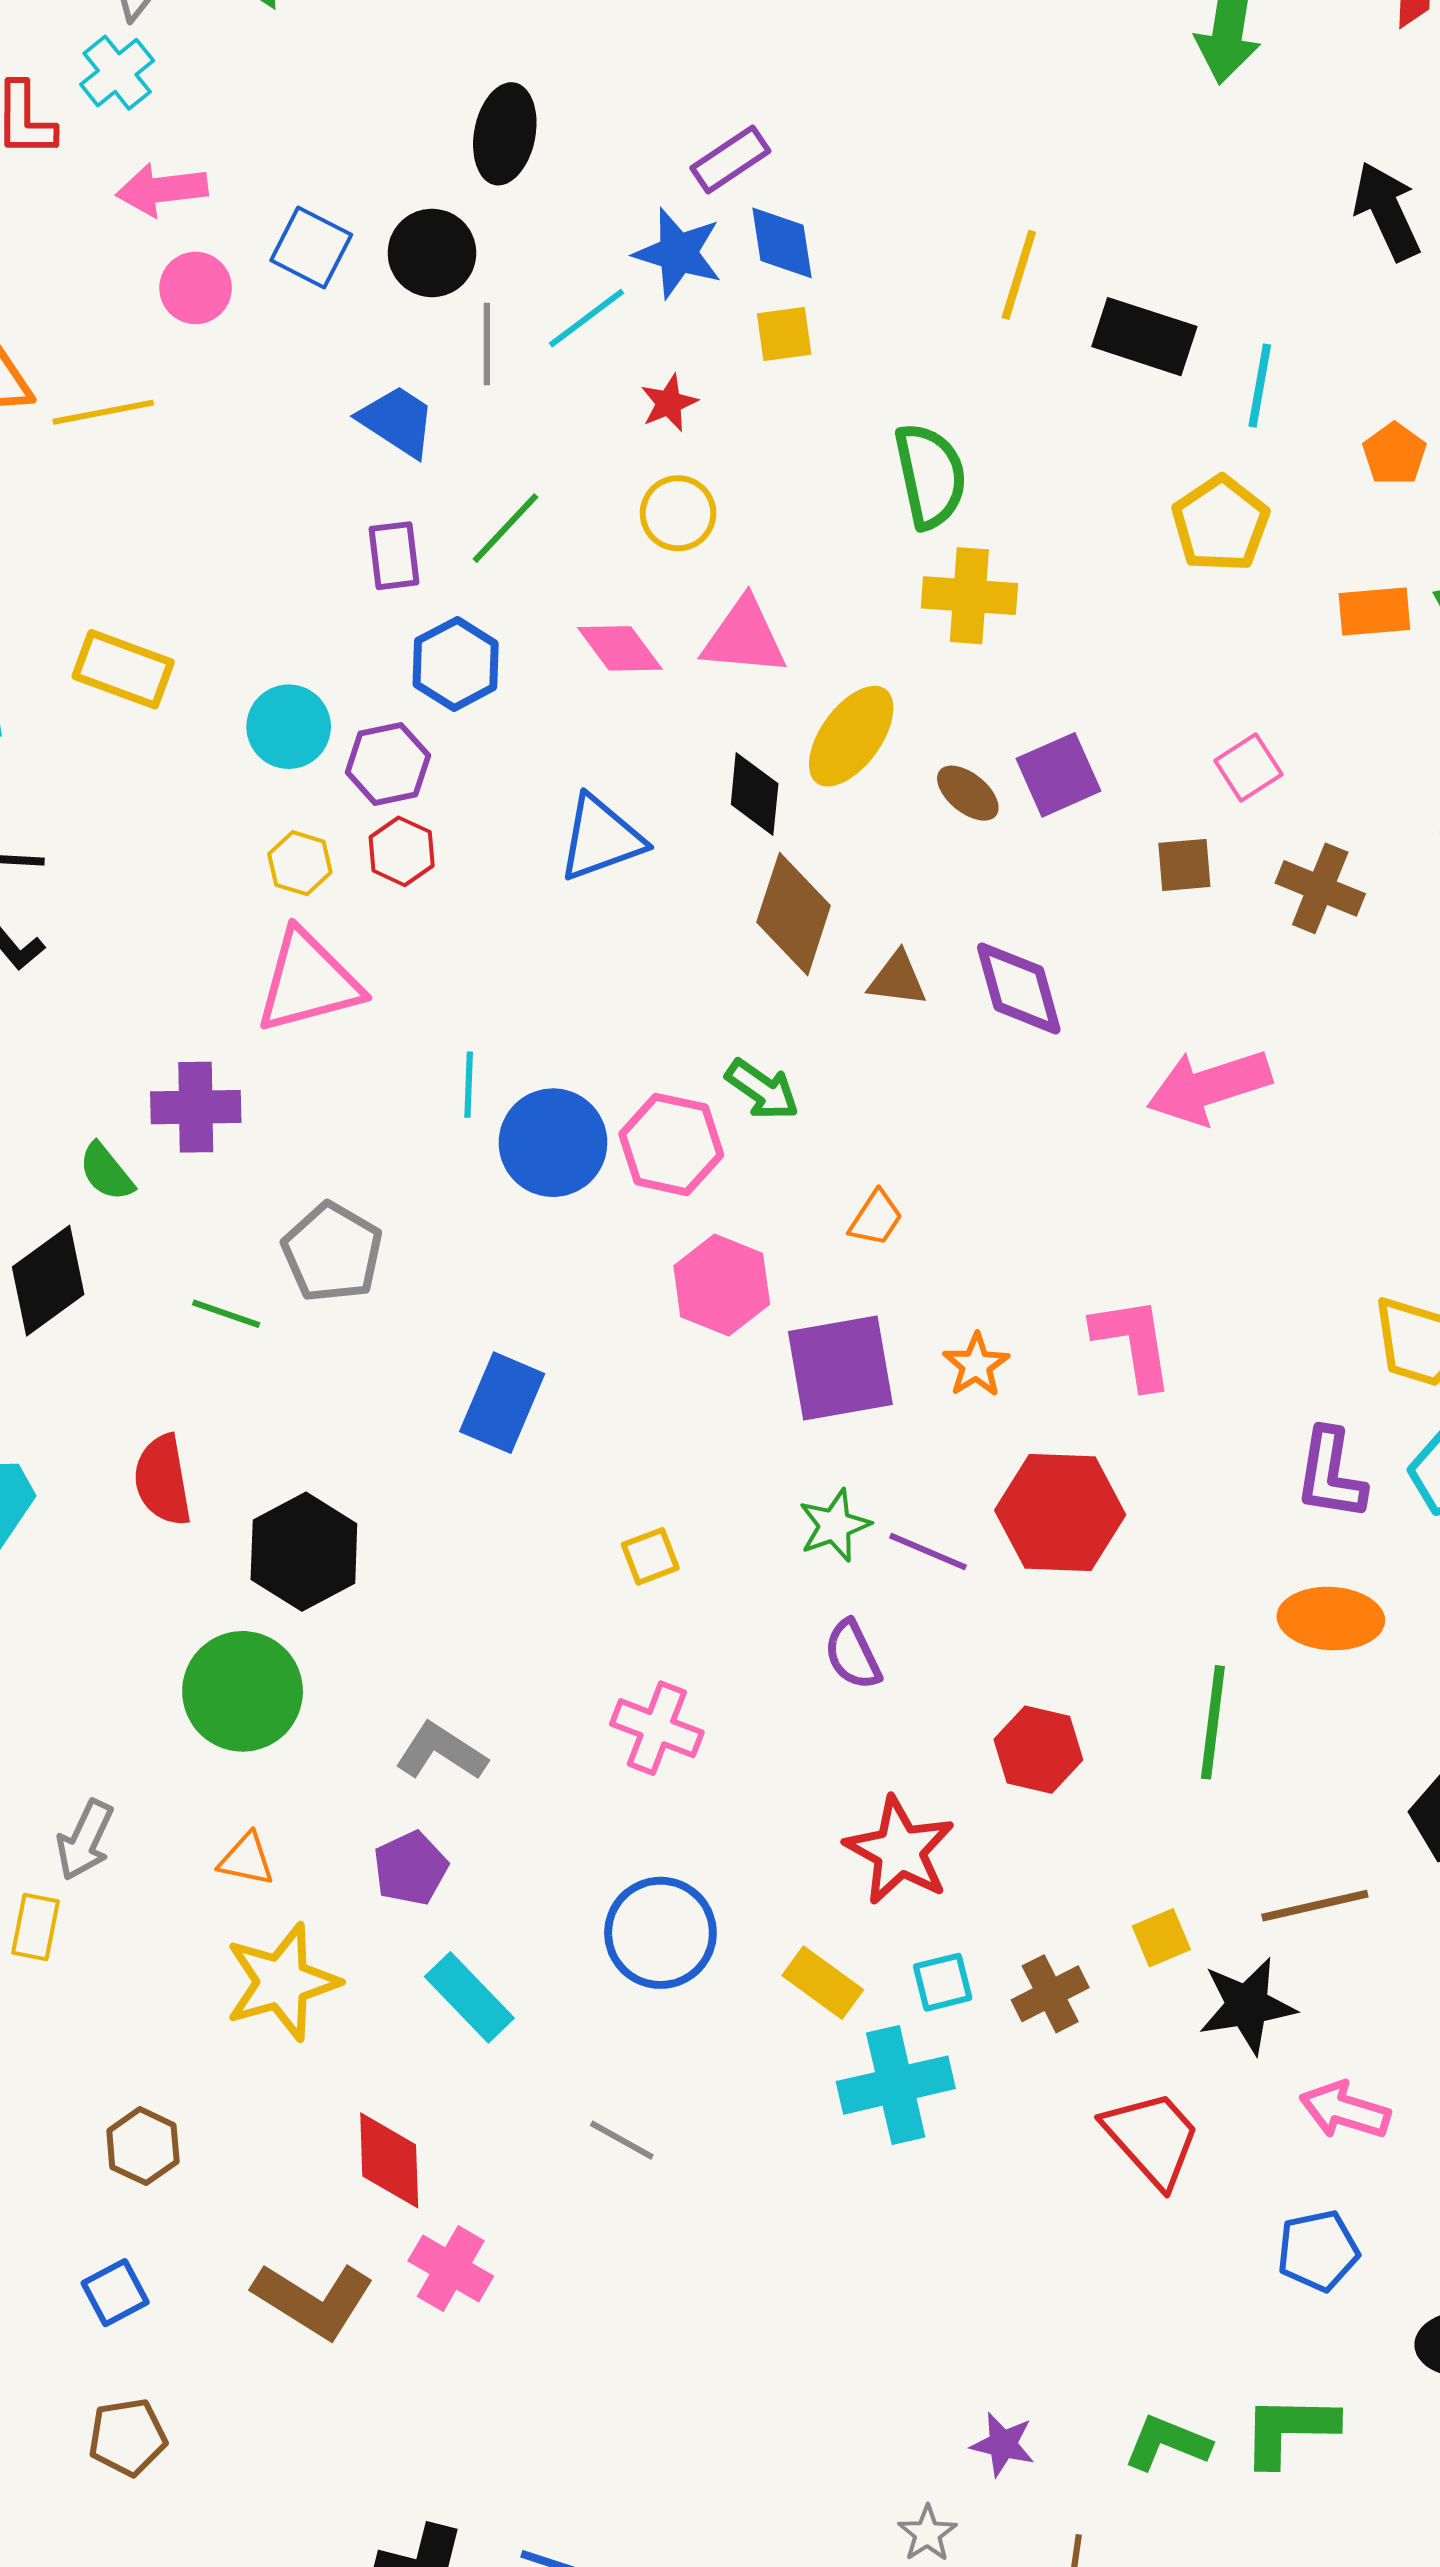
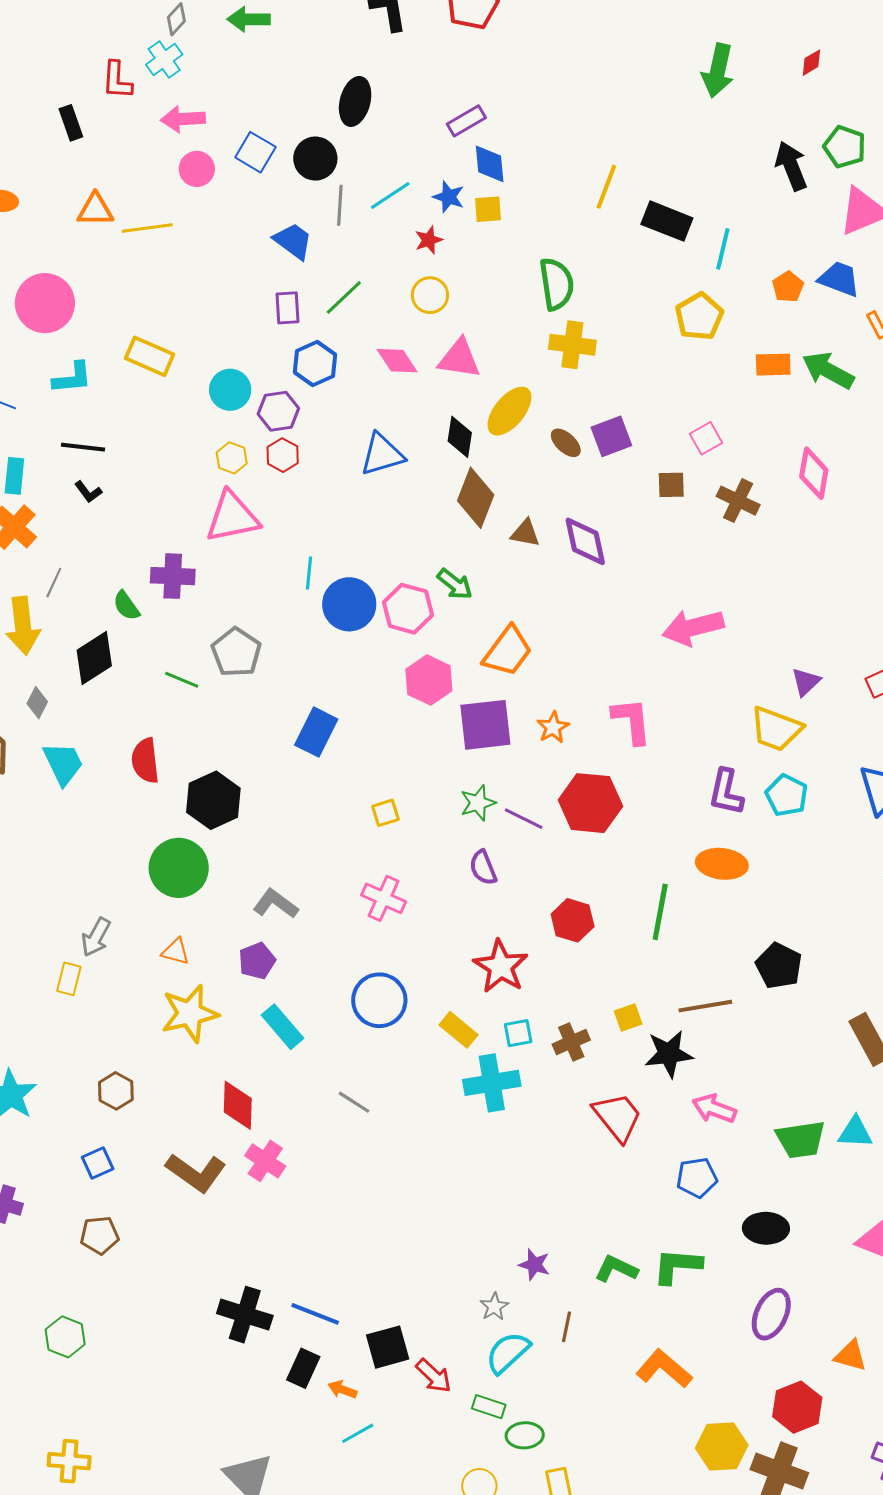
blue star: (678, 253) -> (449, 197), moved, size x0.7
pink arrow: (1209, 1087) -> (693, 627), moved
orange trapezoid: (876, 1218) -> (507, 651), size x1.8

